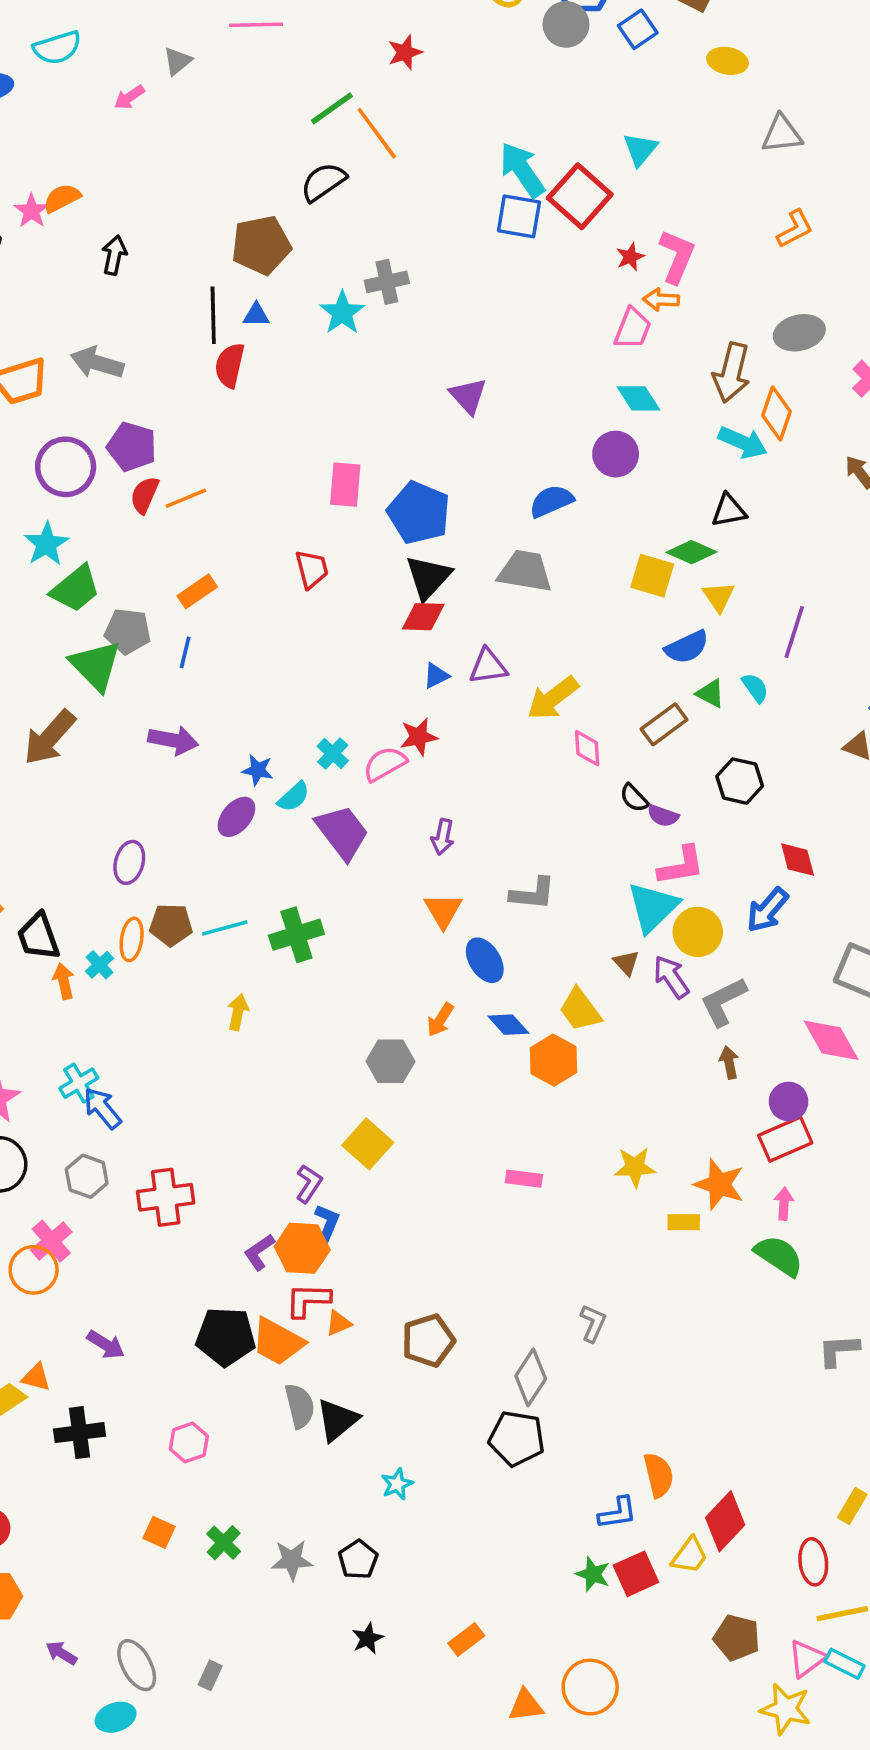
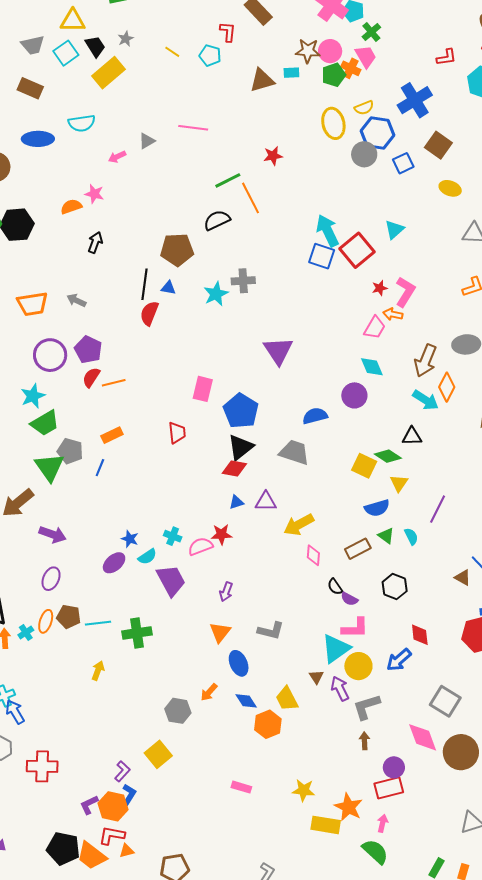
pink star: (32, 211) -> (94, 194), moved, turned -30
gray arrow: (97, 363) -> (76, 300), size x0.7
purple triangle: (468, 396) -> (278, 351), size x1.4
purple arrow: (173, 740) -> (53, 534), moved
cyan cross: (333, 753) -> (173, 536), turned -30
yellow rectangle: (684, 1222) -> (326, 825), size x1.6

